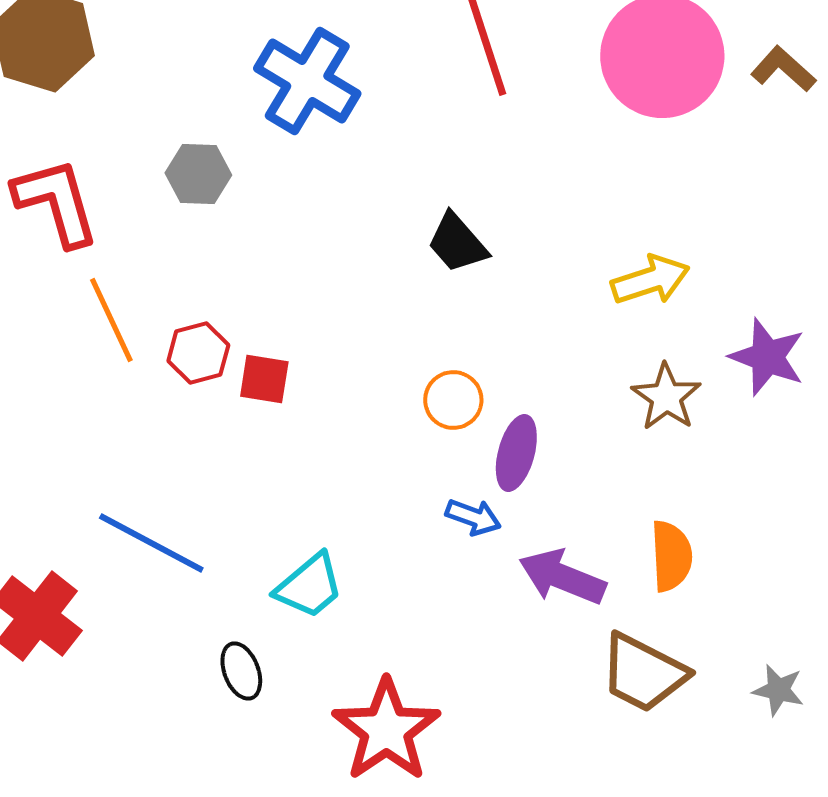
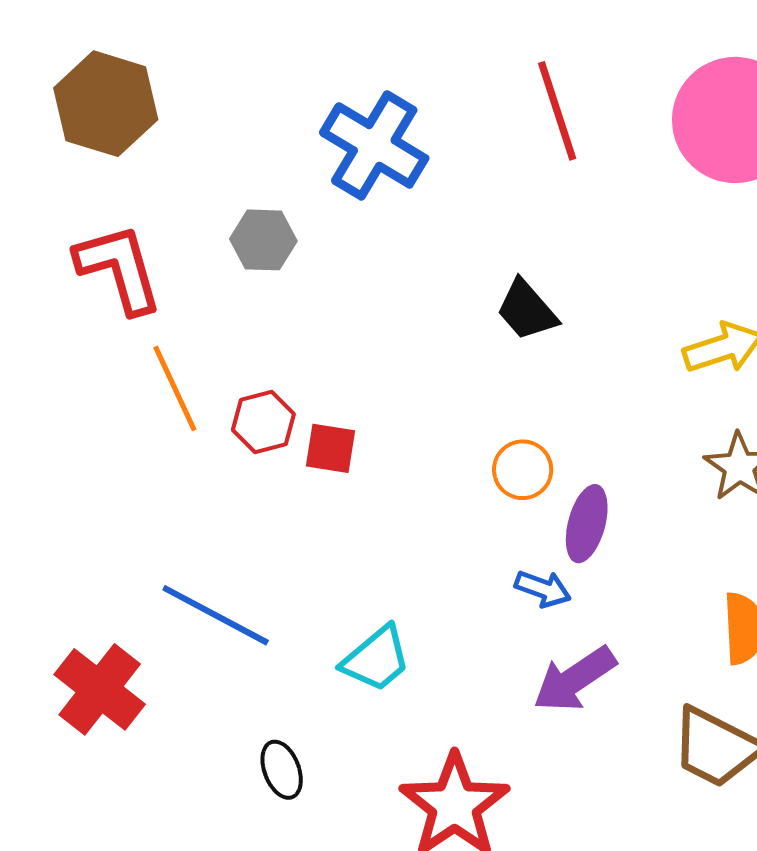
purple arrow: (562, 577) -> (574, 679), moved, turned -56
black ellipse: (241, 671) -> (282, 770), moved

